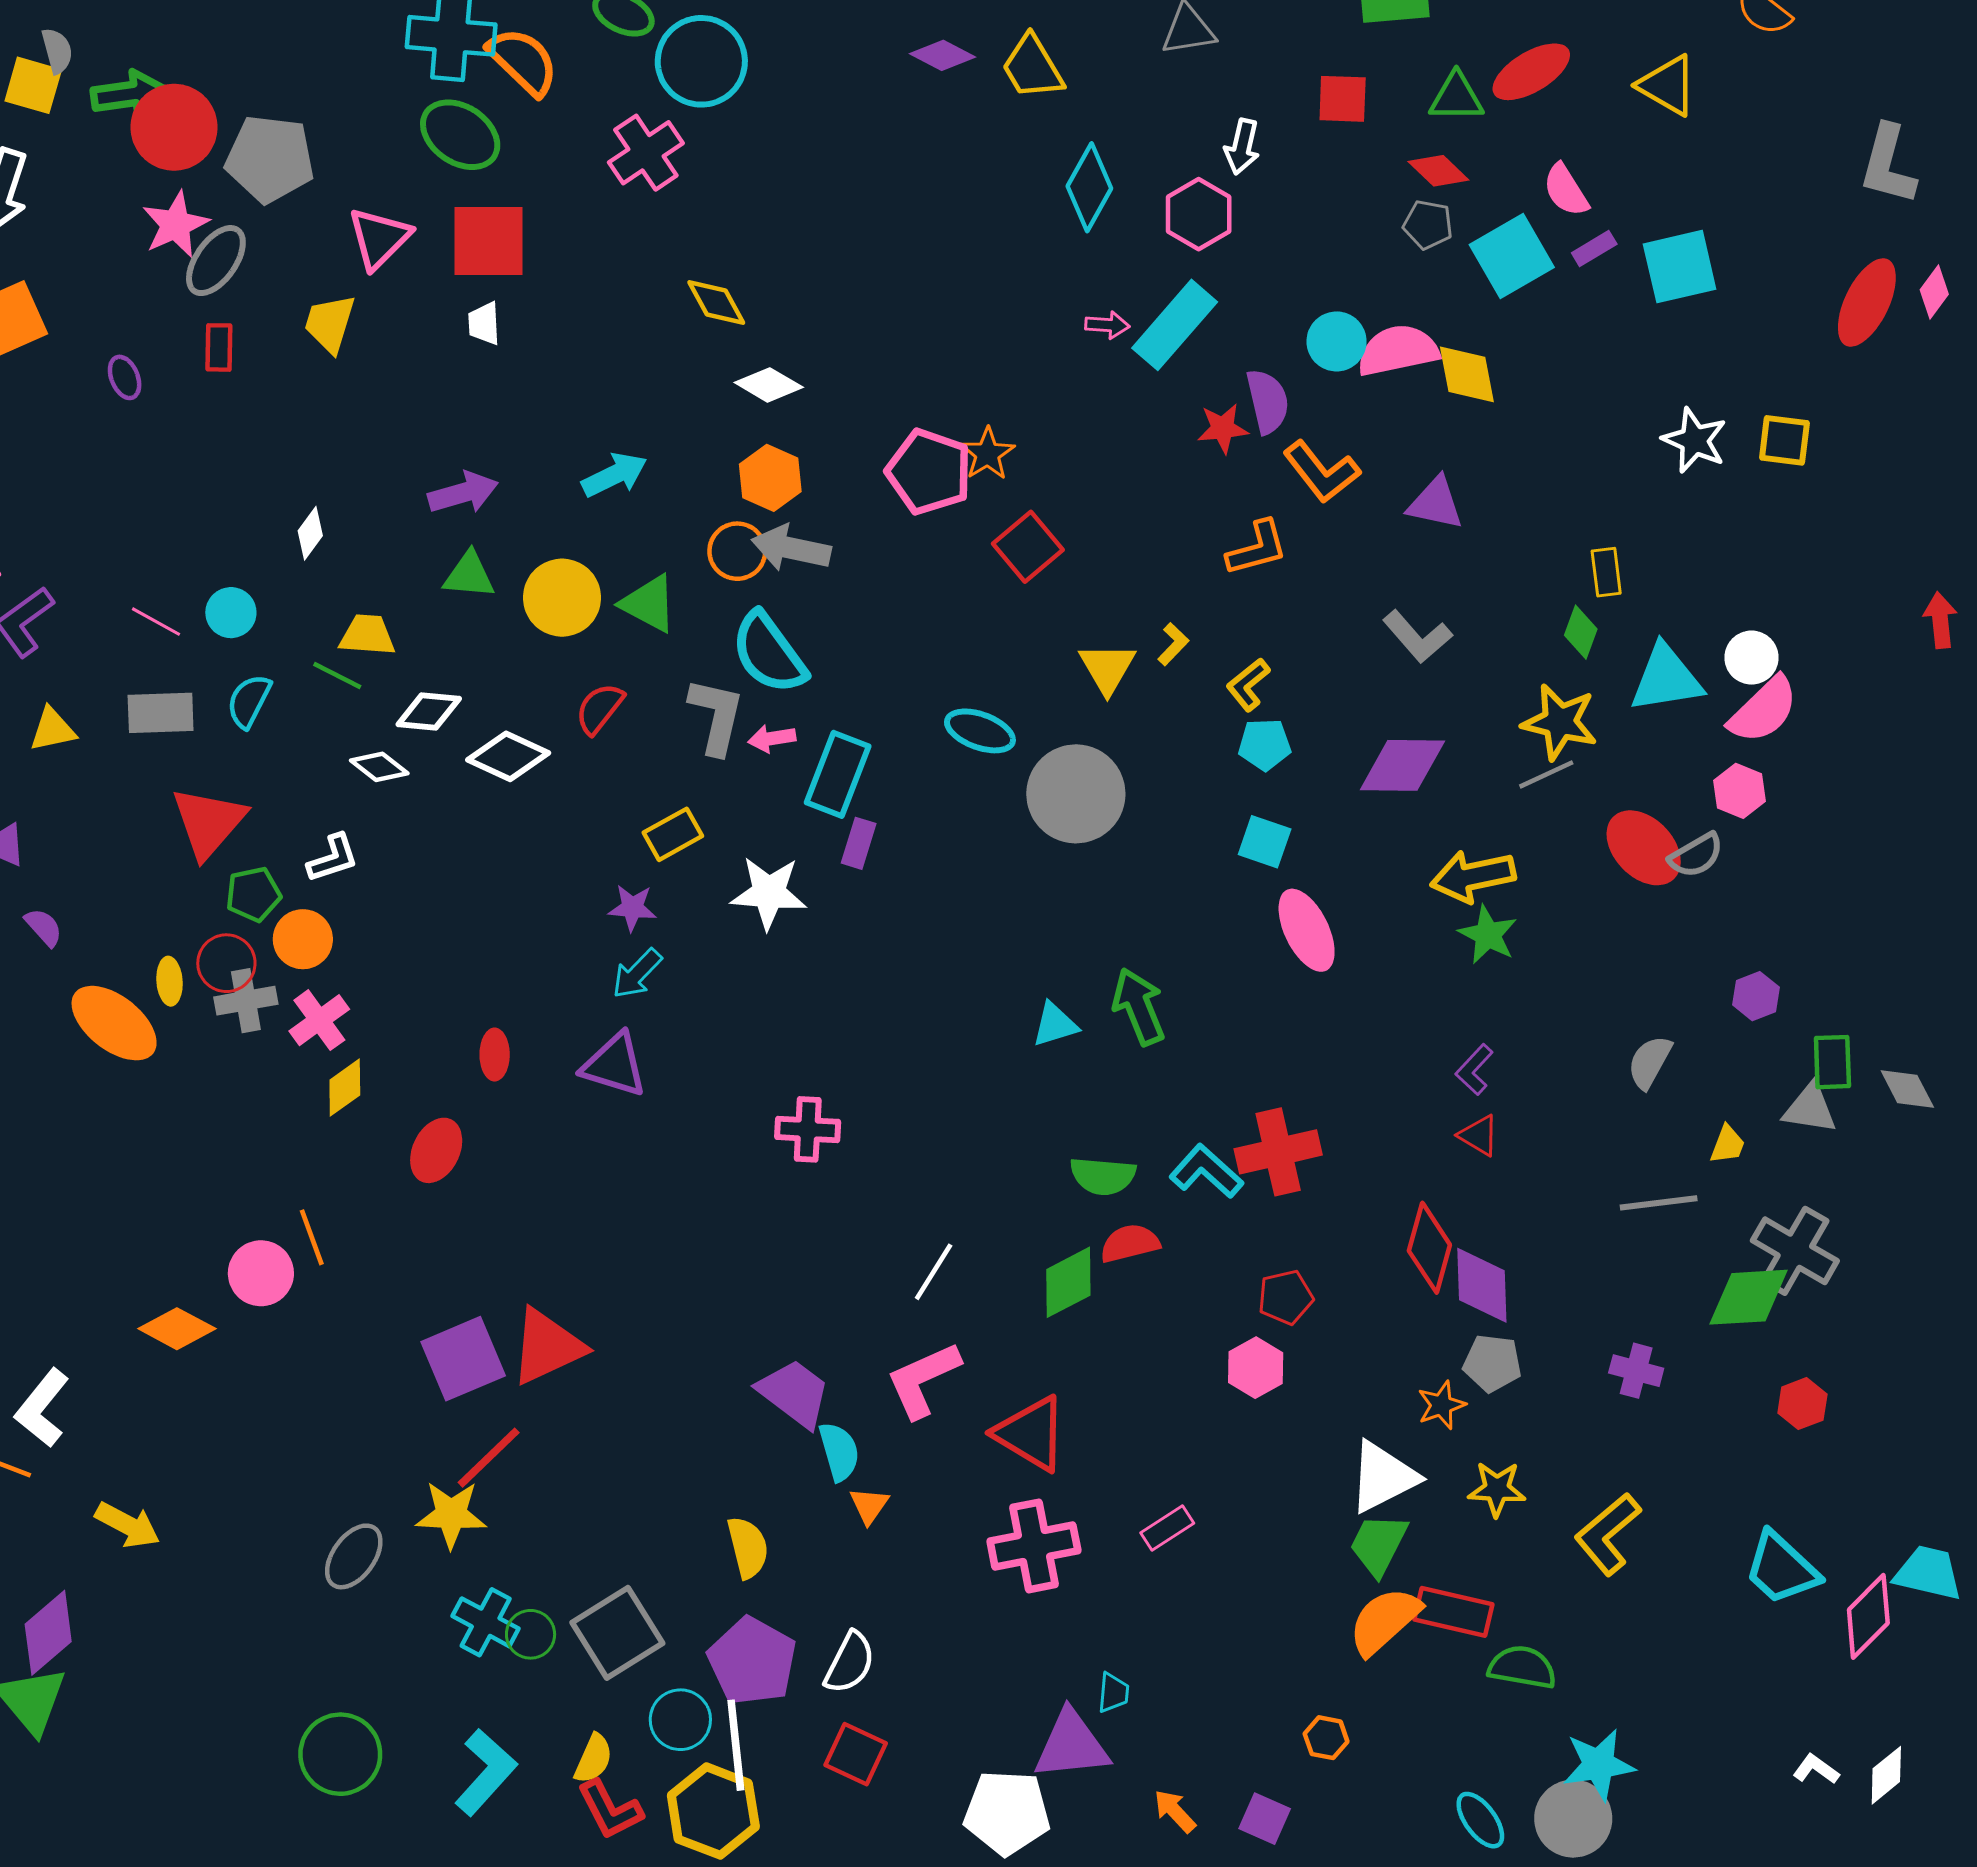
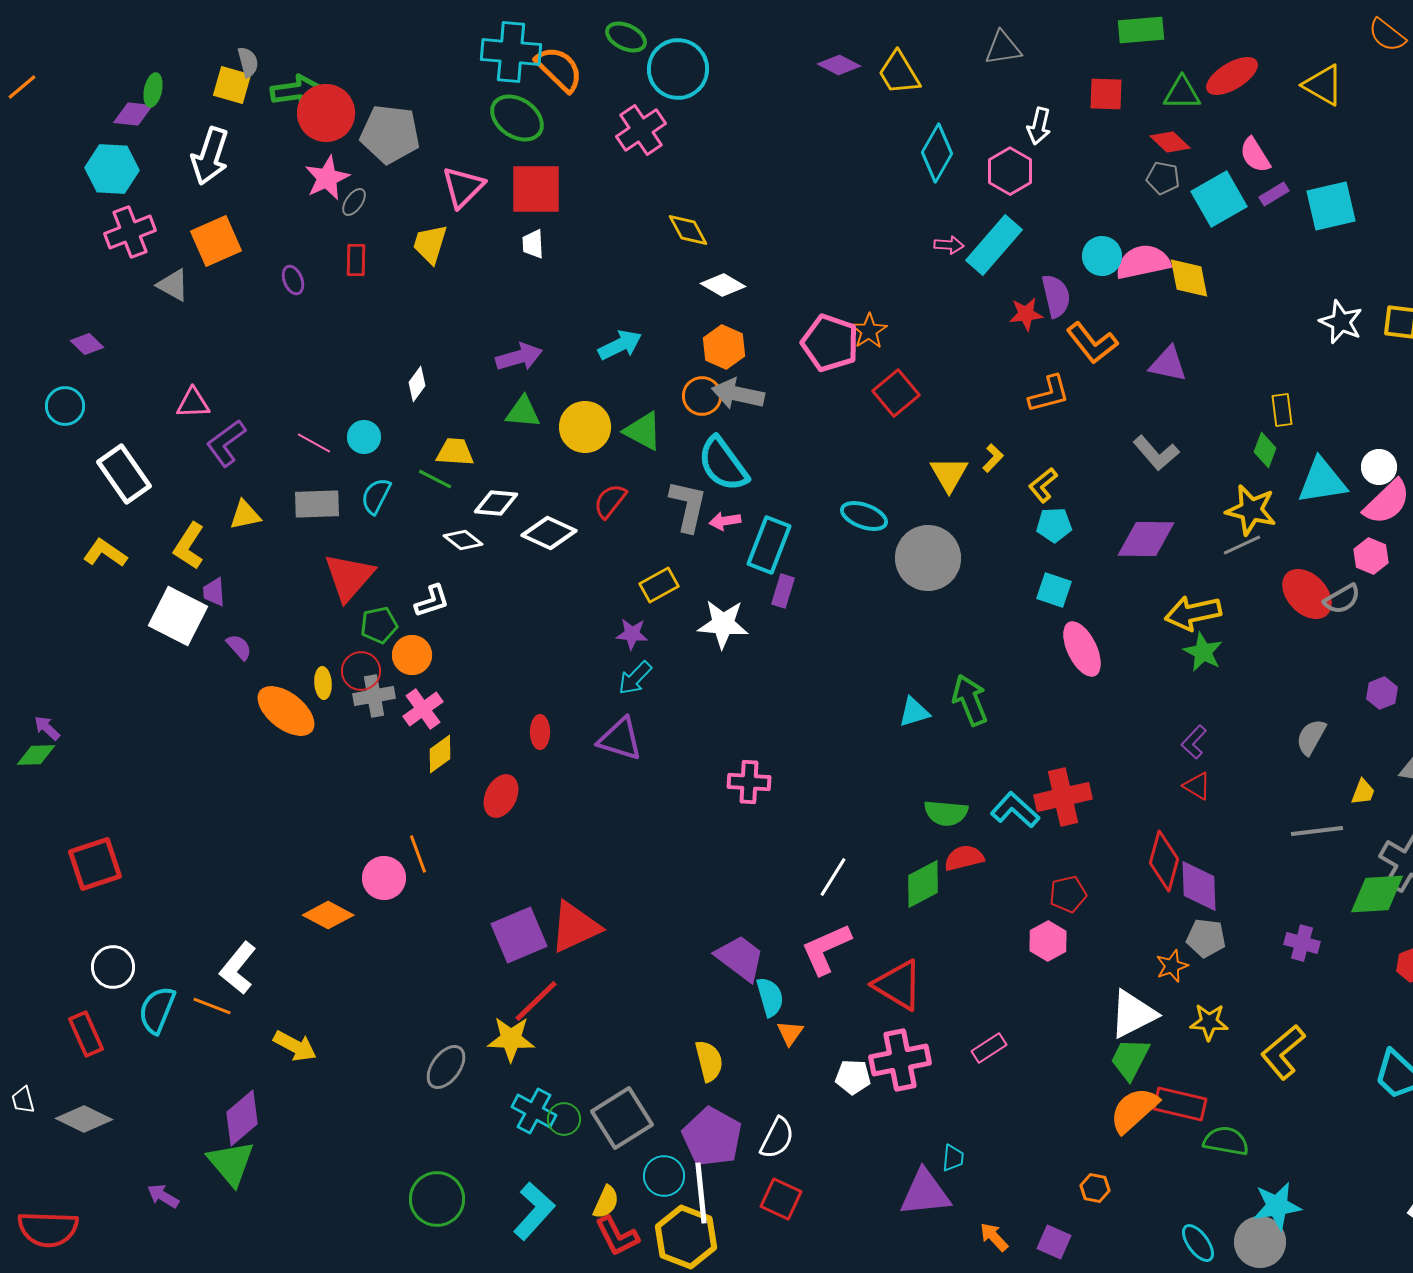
gray ellipse: (216, 261) -> (354, 202), size x0.6
white pentagon: (1007, 1813) -> (853, 1077), moved, size x0.6

